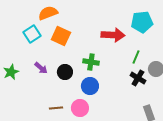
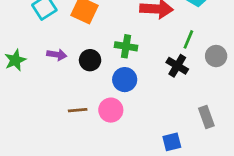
purple arrow: (41, 68) -> (57, 55), turned -32
black cross: (138, 78) -> (177, 66), moved

